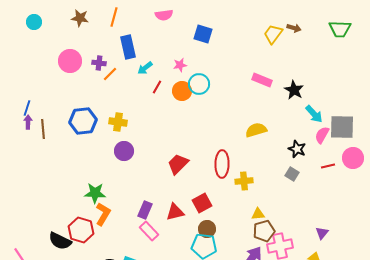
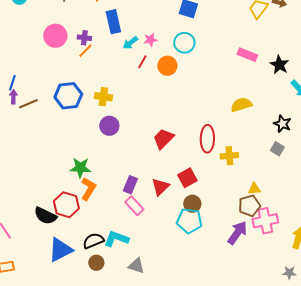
pink star: (180, 65) -> (150, 40), moved
orange line: (110, 74) -> (85, 51), moved
cyan circle: (199, 84) -> (184, 43), moved
brown line: (43, 129) -> (28, 104), turned 72
red triangle: (175, 212) -> (160, 187), turned -30
yellow triangle: (258, 214) -> (254, 189), moved

